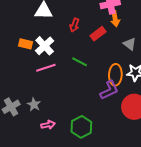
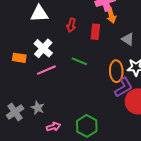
red rectangle: (98, 34) -> (95, 32), turned -42
orange rectangle: (25, 44) -> (19, 58), moved
purple L-shape: (109, 90) -> (124, 87), moved

